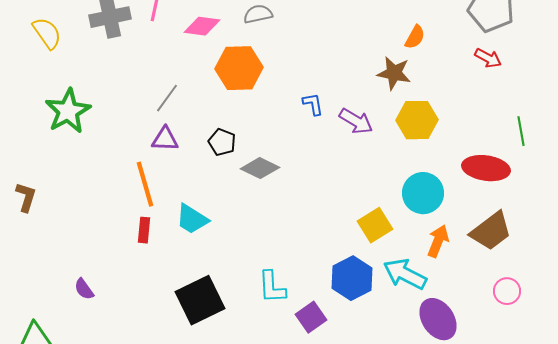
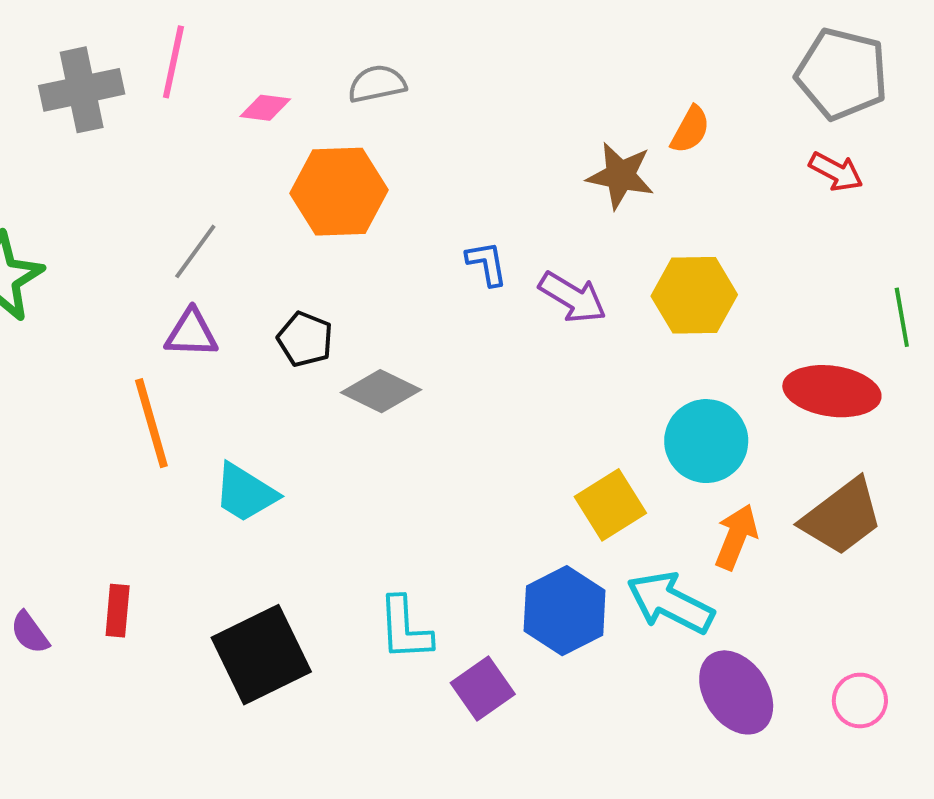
pink diamond: (202, 26) -> (265, 108), size x0.7
brown star: (394, 73) -> (620, 176), moved
red rectangle: (144, 230) -> (118, 611), moved
pink circle: (507, 291) -> (860, 700), moved

